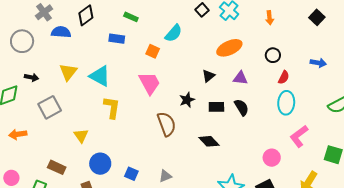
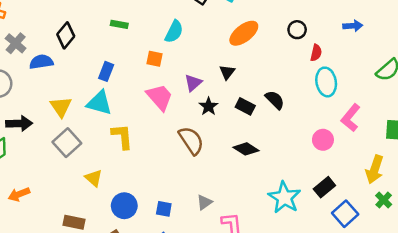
blue rectangle: (117, 39) -> (106, 71), moved, turned -63
black arrow: (31, 77) -> (19, 123), size x1.5
purple triangle: (240, 78) -> (193, 83), moved, turned -35
gray square: (50, 107) -> (67, 143), moved
black rectangle: (216, 107) -> (245, 106), turned 42
pink circle: (272, 158) -> (323, 140), moved

